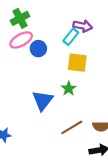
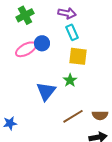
purple arrow: (83, 26) -> (67, 13), moved
cyan rectangle: (71, 37) -> (72, 32), turned -63
pink ellipse: (21, 40) -> (26, 49), moved

